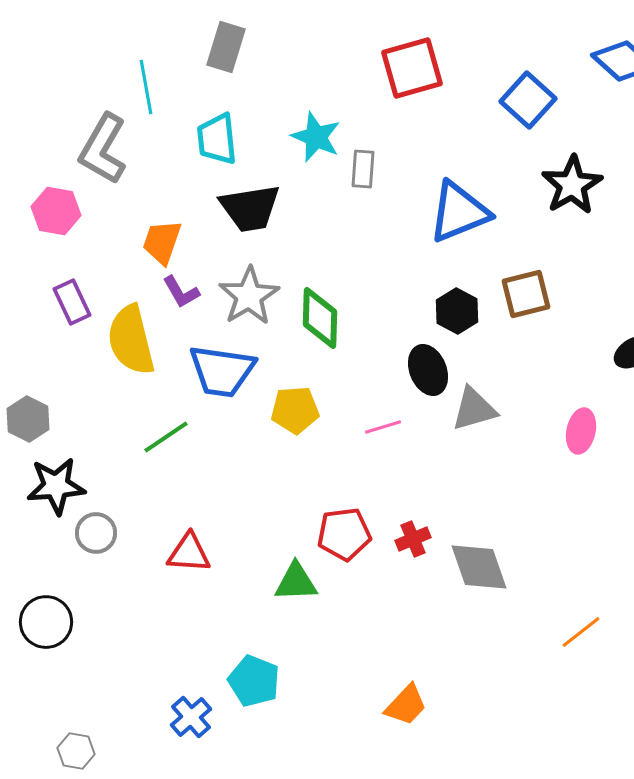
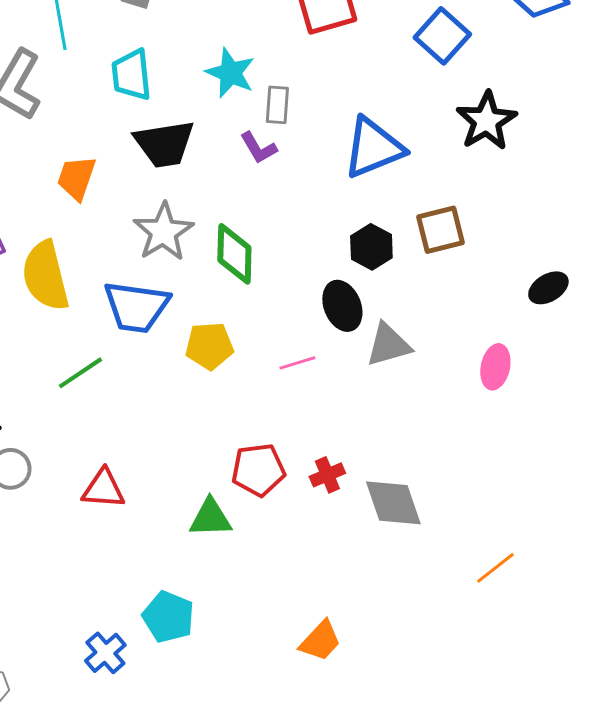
purple L-shape: (181, 292) -> (258, 148), moved

